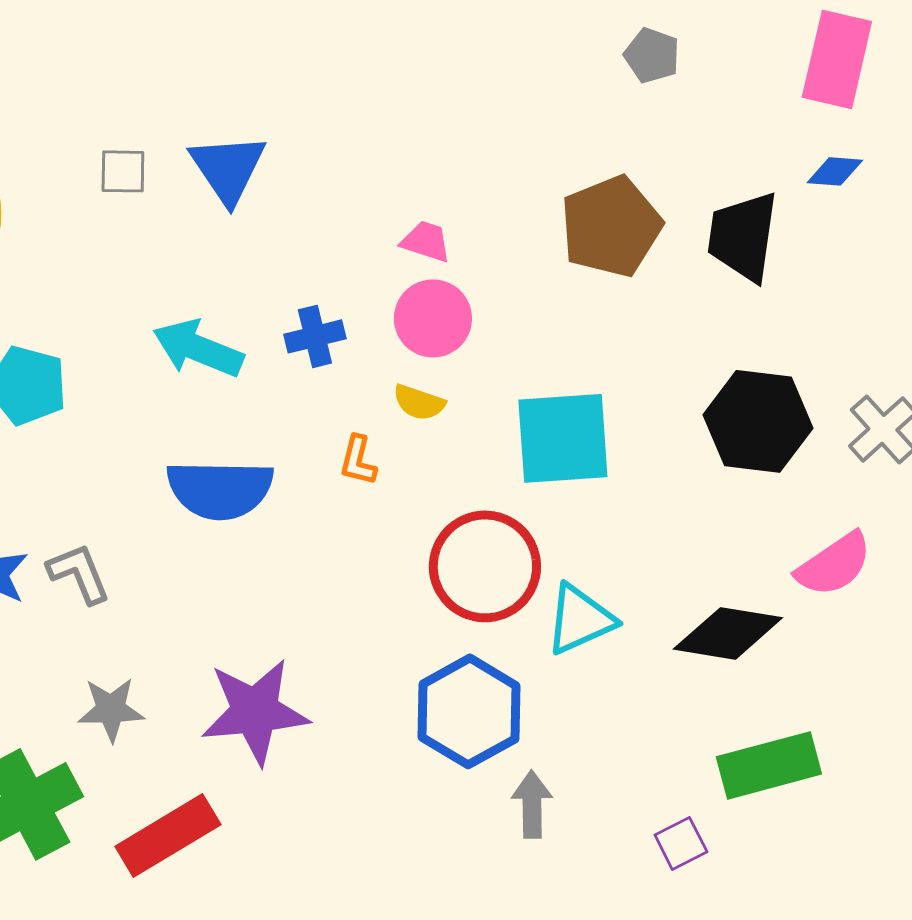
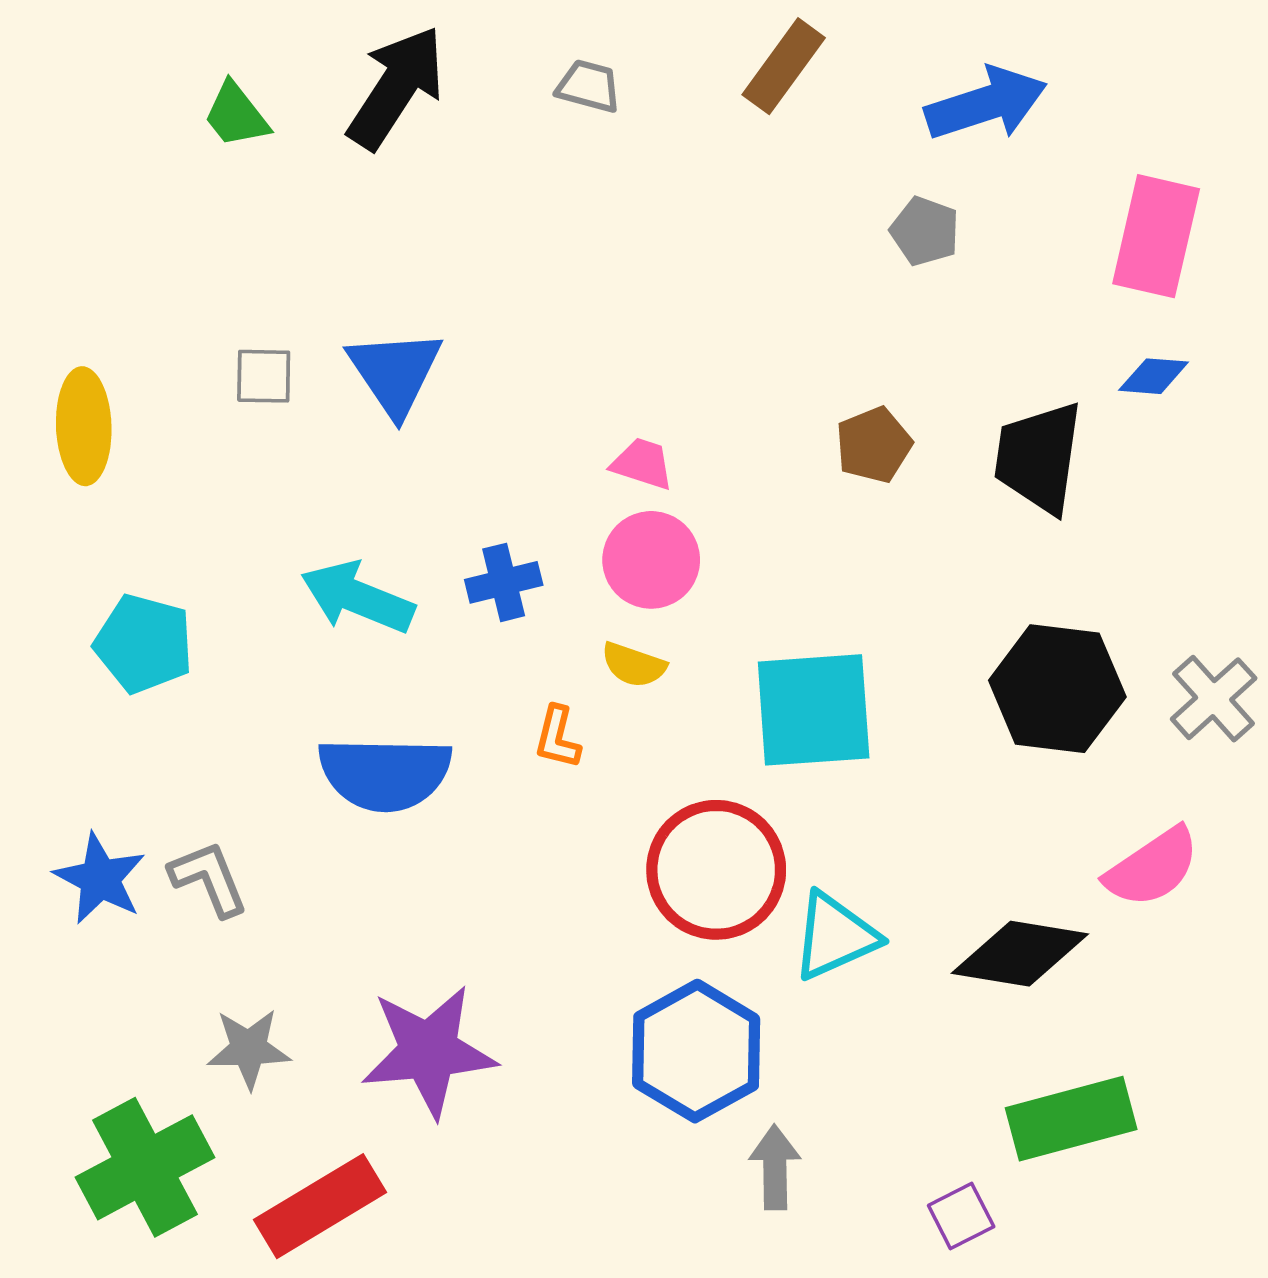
brown pentagon: (611, 226) -> (874, 445), size x0.6

